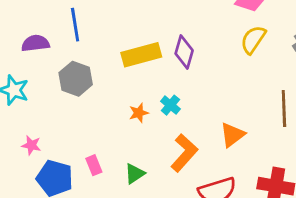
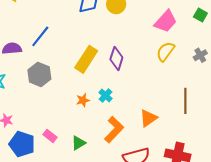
blue line: (75, 25) -> (40, 36), turned 45
yellow rectangle: (141, 55) -> (86, 59), turned -44
pink rectangle: (94, 165) -> (50, 136), turned -32

